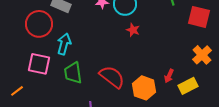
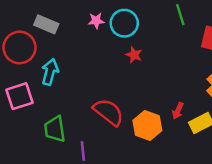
pink square: (39, 64) -> (19, 96), turned -30
green trapezoid: (73, 73) -> (55, 129), moved

